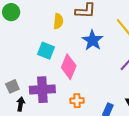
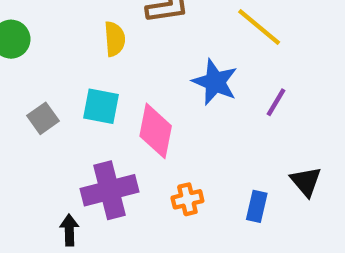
blue star: (92, 40) -> (215, 82), moved
gray square: (12, 86) -> (43, 118), moved

